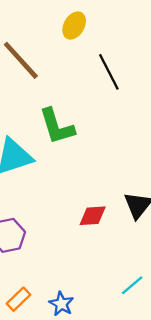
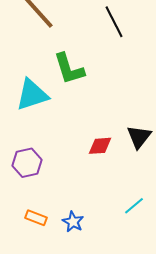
orange rectangle: (18, 299) -> (36, 218), turned 65

